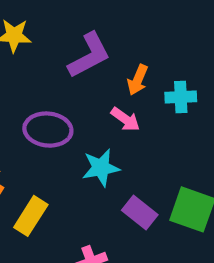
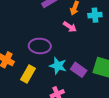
purple ellipse: (48, 130) -> (40, 46), moved
cyan star: (101, 168) -> (58, 66), moved, turned 30

